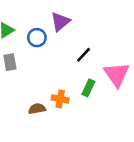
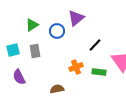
green rectangle: (88, 88) -> (99, 72), turned 72
orange cross: (60, 99) -> (76, 67), moved, turned -32

